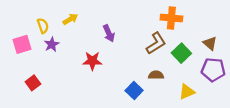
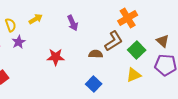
orange cross: (171, 18) -> (128, 18), turned -36
purple arrow: (109, 33) -> (73, 23), moved
brown semicircle: (156, 75) -> (96, 54), moved
yellow triangle: (187, 92) -> (134, 75), moved

